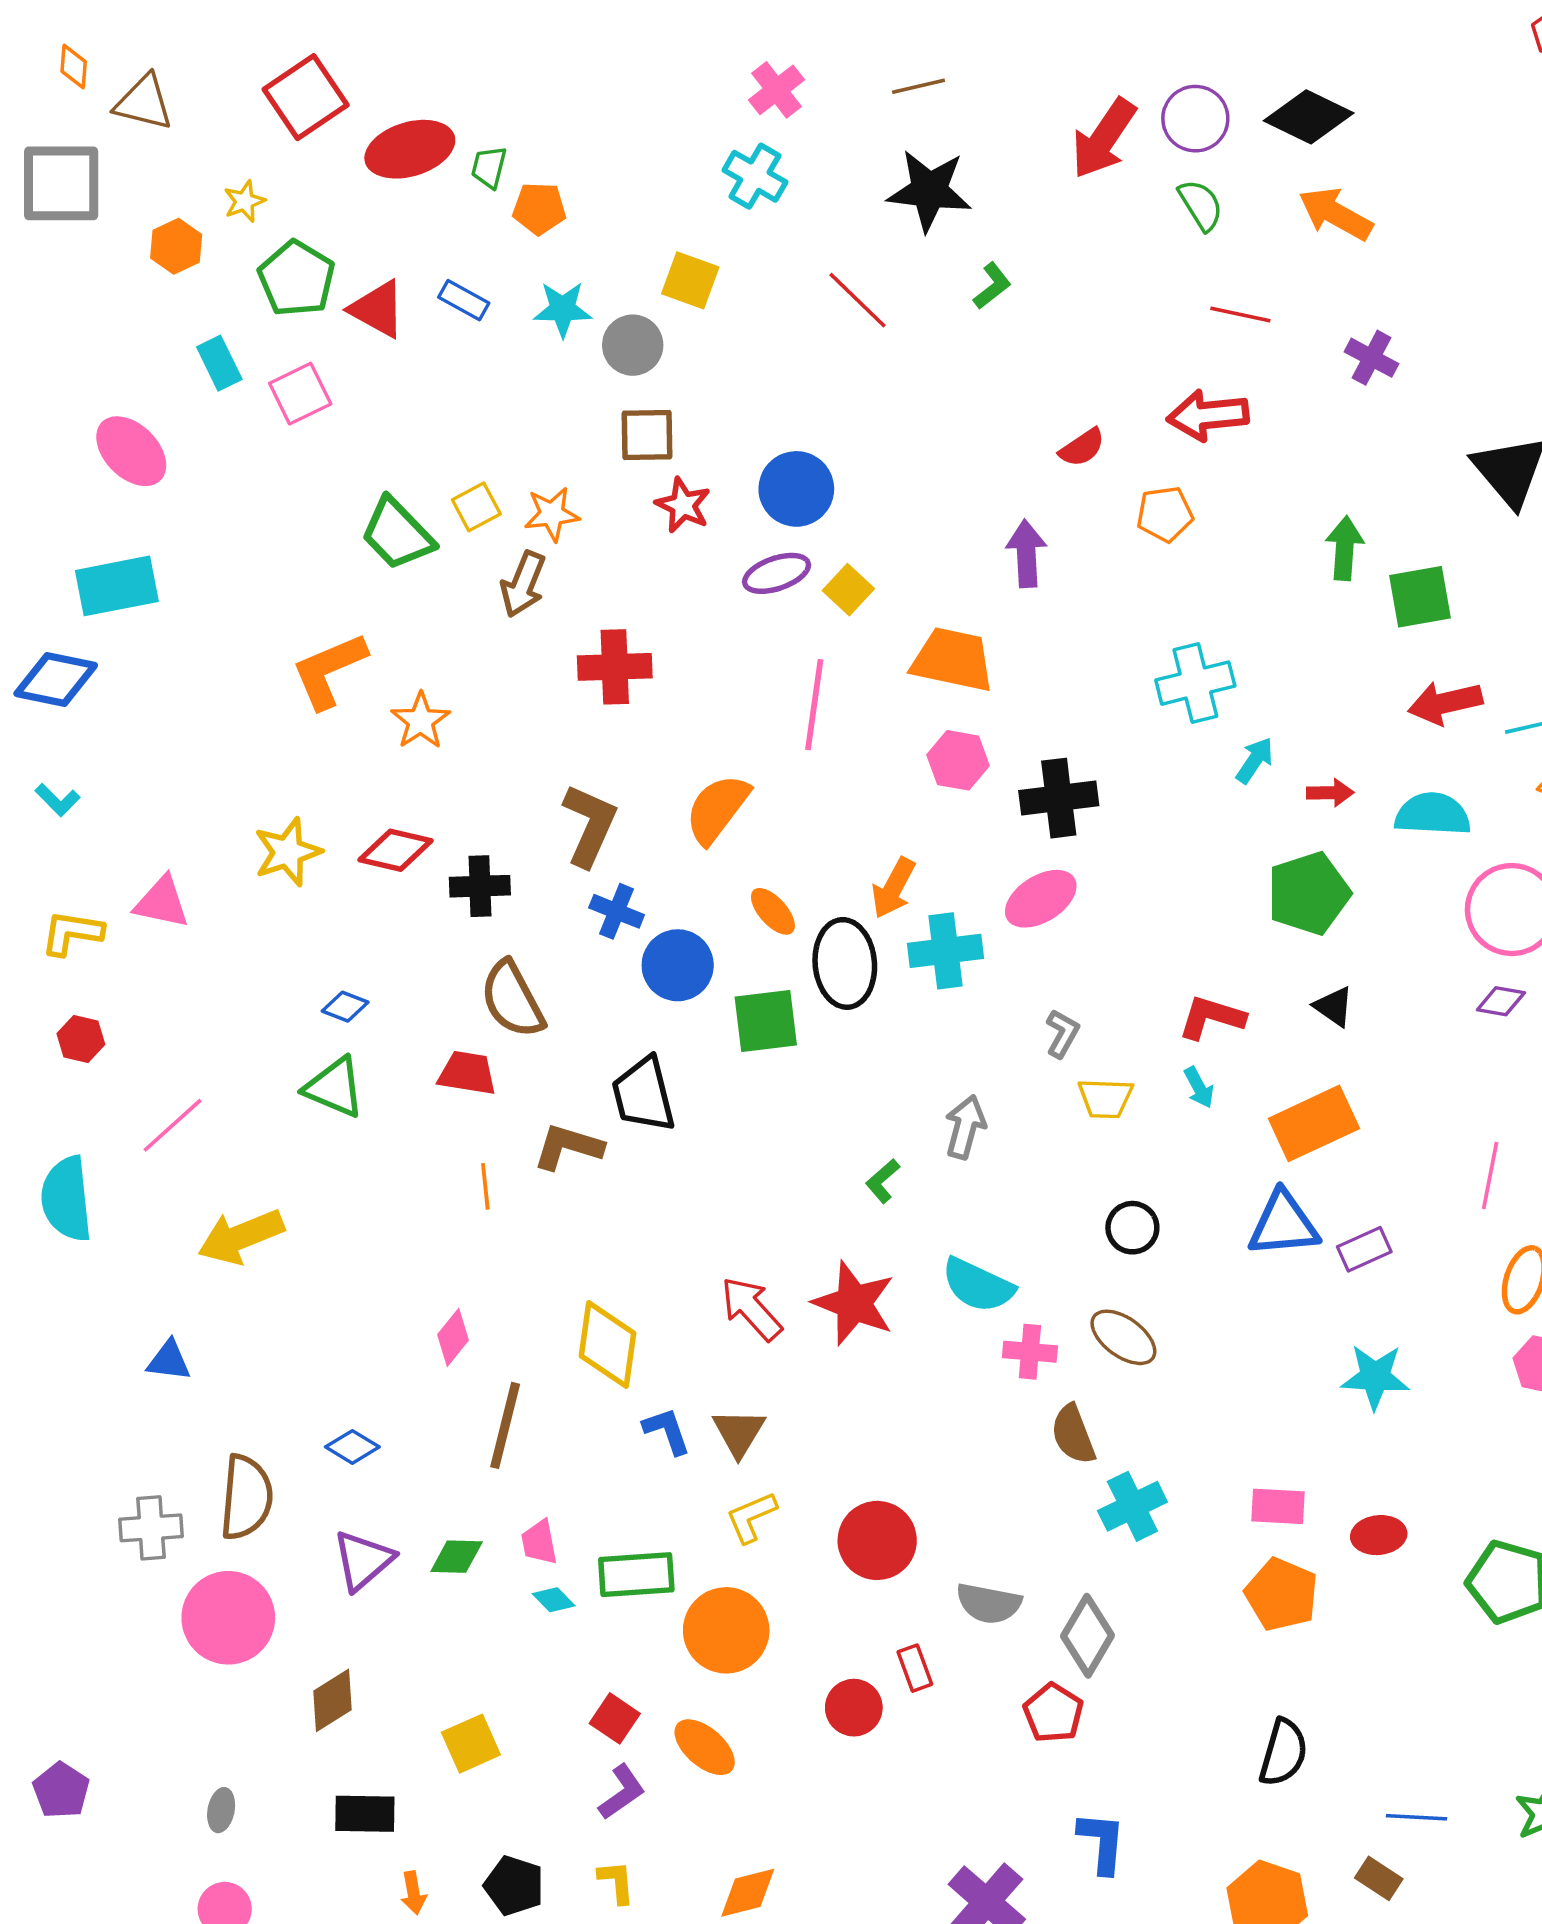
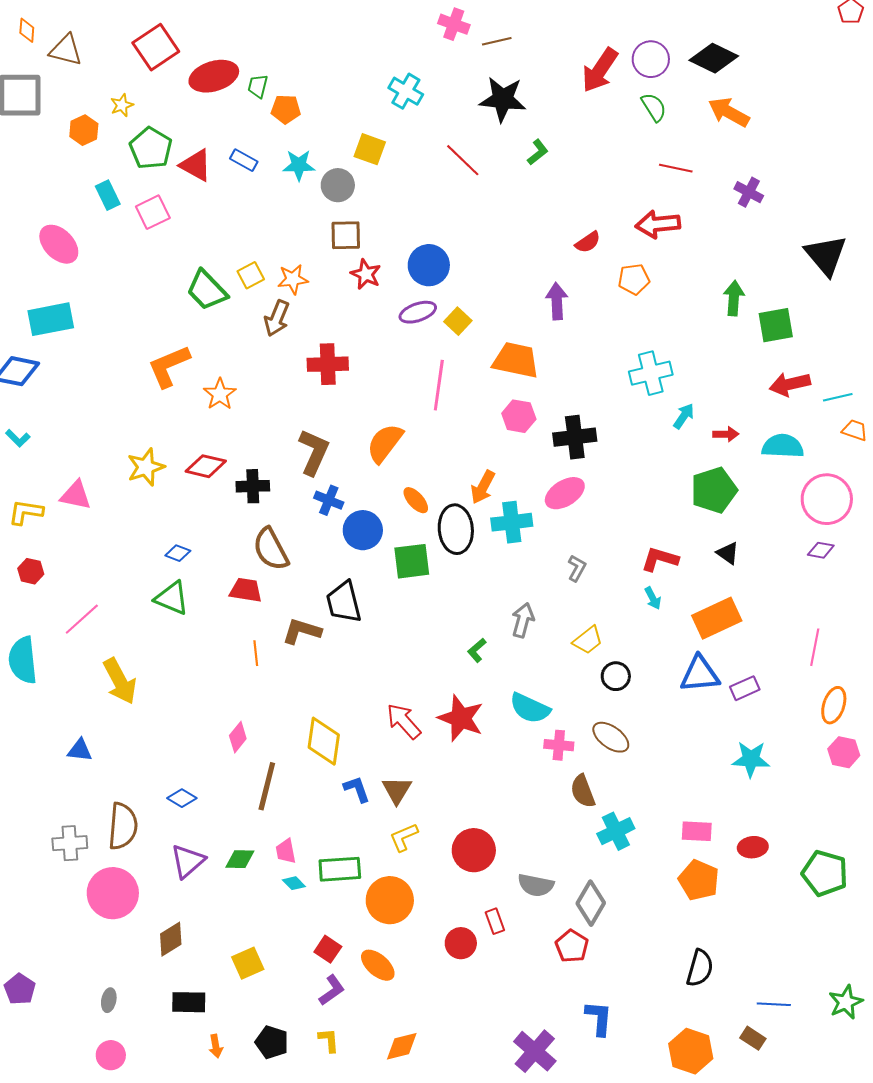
pink cross: (777, 90) -> (454, 24), moved, turned -32
yellow trapezoid: (1105, 1098) -> (588, 640), moved, turned -40
yellow arrow: (241, 1237) -> (120, 681), turned -96

